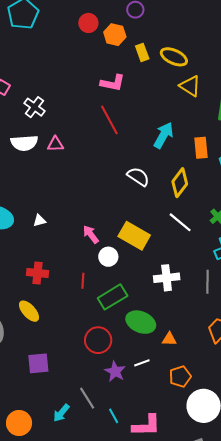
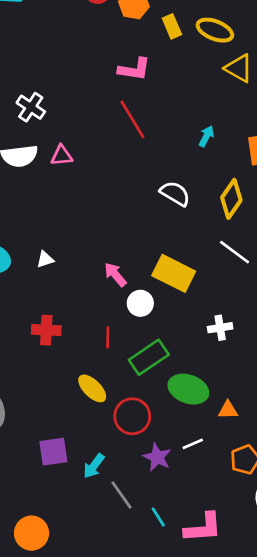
cyan arrow: (164, 135) -> (206, 136), size x0.6
white cross: (167, 278) -> (220, 328), size x0.7
yellow ellipse: (29, 311) -> (92, 388), moved
cyan arrow: (61, 413) -> (94, 466), moved

